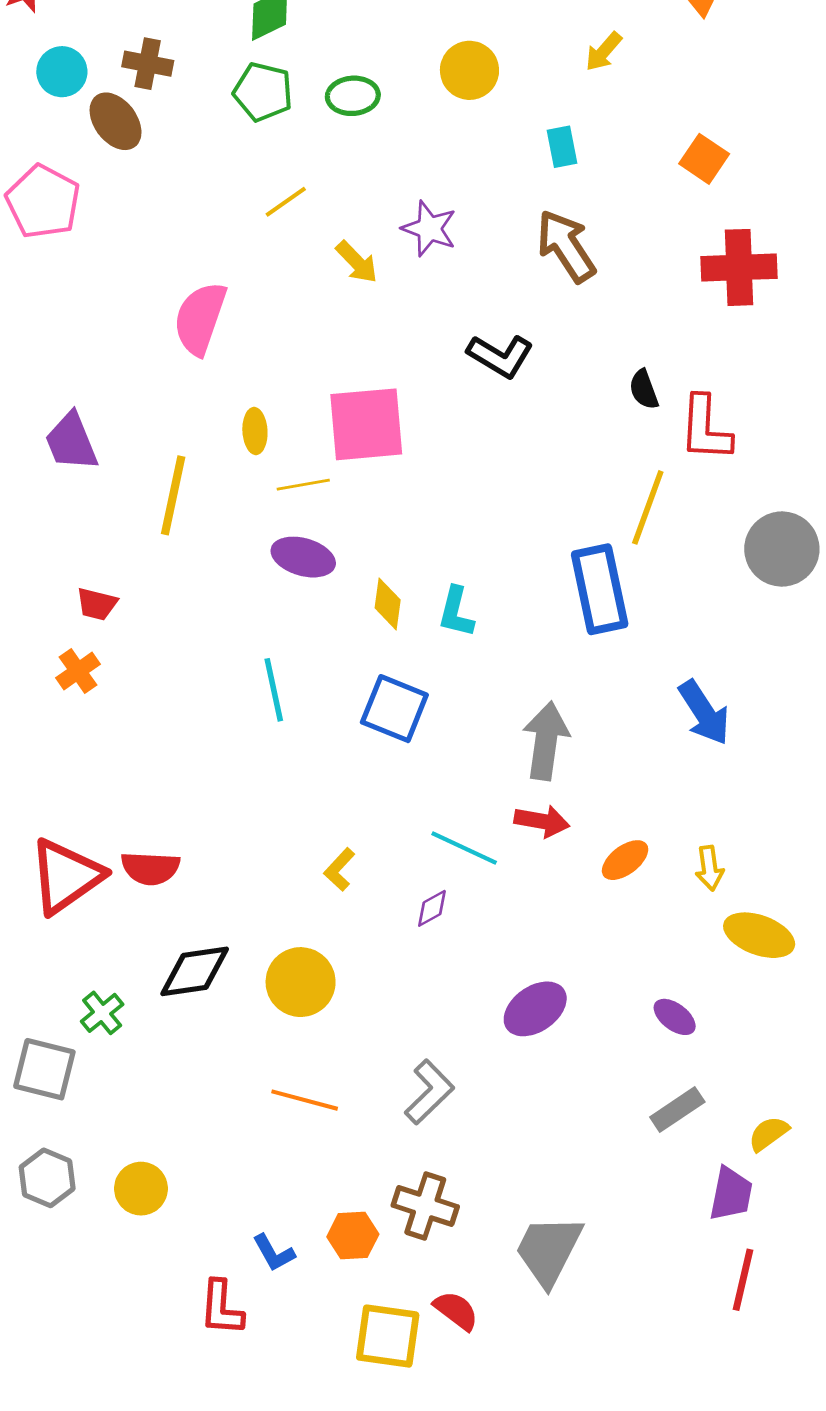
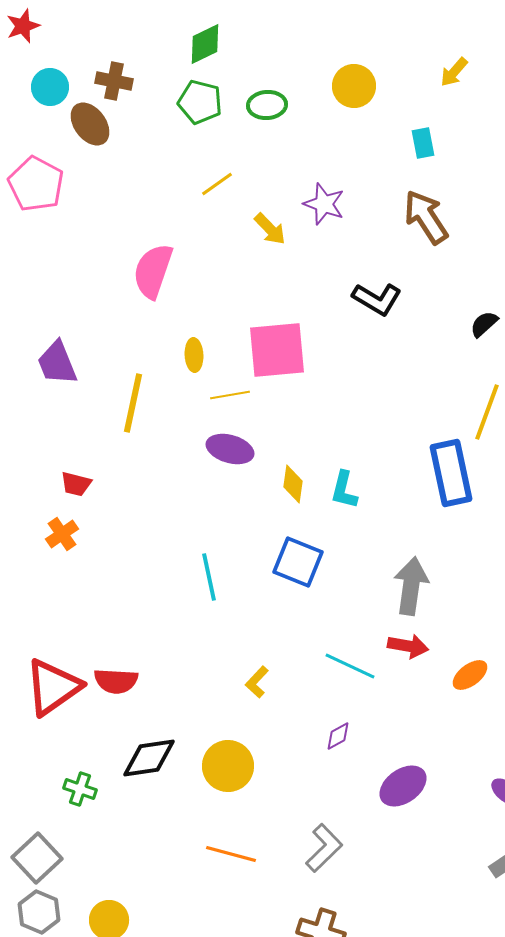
black semicircle: (644, 389) -> (484, 324), turned 68
cyan line: (274, 690) -> (209, 577), moved
purple diamond: (432, 908) -> (338, 736), moved
green cross: (102, 1013) -> (80, 789), turned -32
gray square: (44, 1069) -> (37, 858), moved, turned 33

